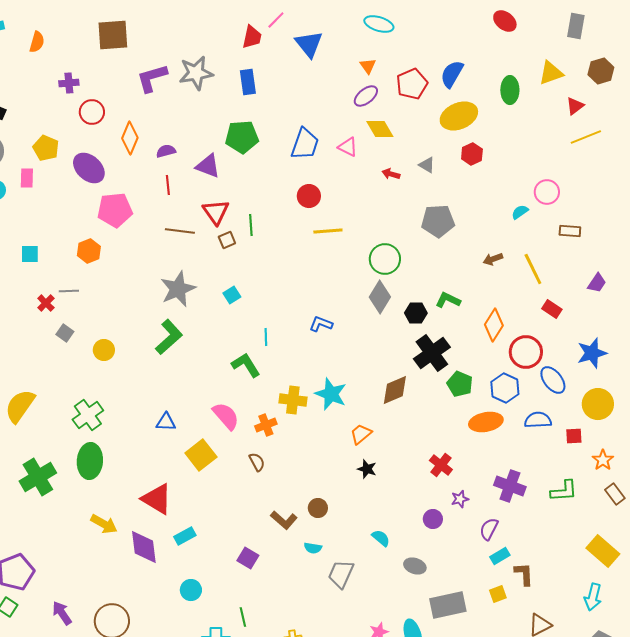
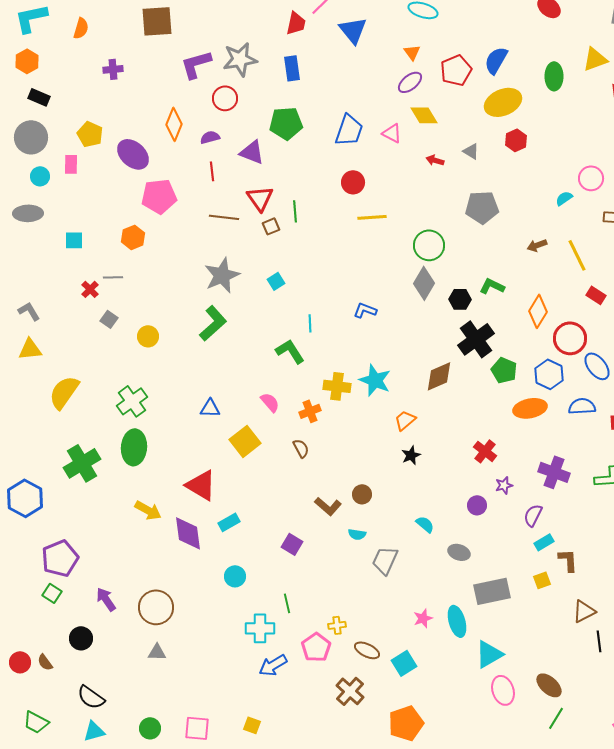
red circle: (92, 112) -> (225, 98), moved
pink semicircle: (226, 416) -> (270, 402), size x0.7
black star: (367, 469) -> (411, 455), turned 30

